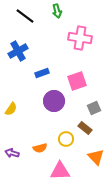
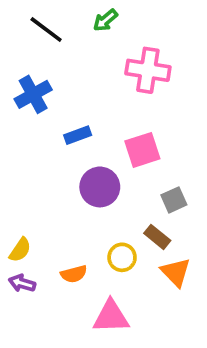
green arrow: (57, 11) -> (105, 20), turned 64
yellow semicircle: (11, 109) -> (20, 250), moved
orange triangle: (96, 157) -> (176, 272), moved

